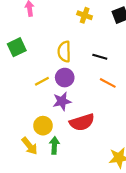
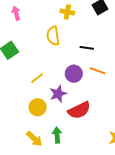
yellow semicircle: (64, 52) -> (53, 36), moved
purple circle: (65, 78) -> (74, 74), moved
yellow circle: (43, 126) -> (38, 107), moved

